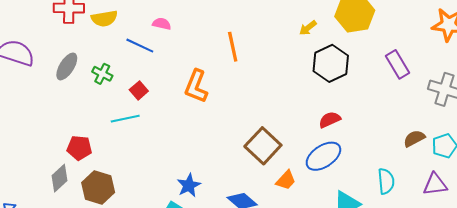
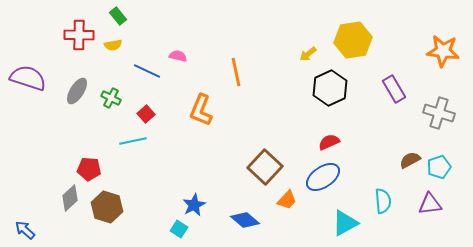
yellow semicircle: (104, 18) -> (113, 45), size x0.7
pink semicircle: (162, 24) -> (178, 56), moved

